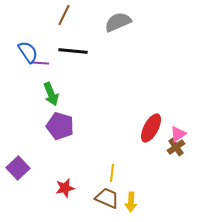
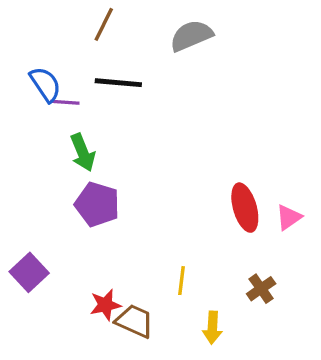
red ellipse: (151, 128) -> (245, 208), turned -44
brown cross: (176, 147) -> (261, 289), moved
brown trapezoid: (107, 198) -> (135, 321), moved

